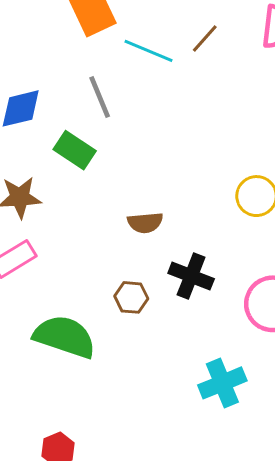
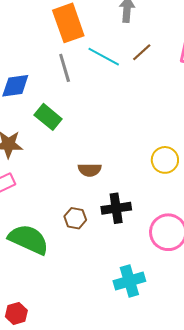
gray line: (100, 97) -> (65, 68), moved
black cross: (191, 276) -> (116, 208), turned -36

